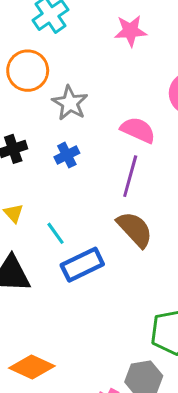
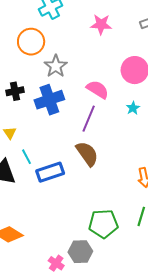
blue cross: (67, 155) -> (49, 100), size x1.8
cyan line: (55, 233) -> (27, 157), moved

